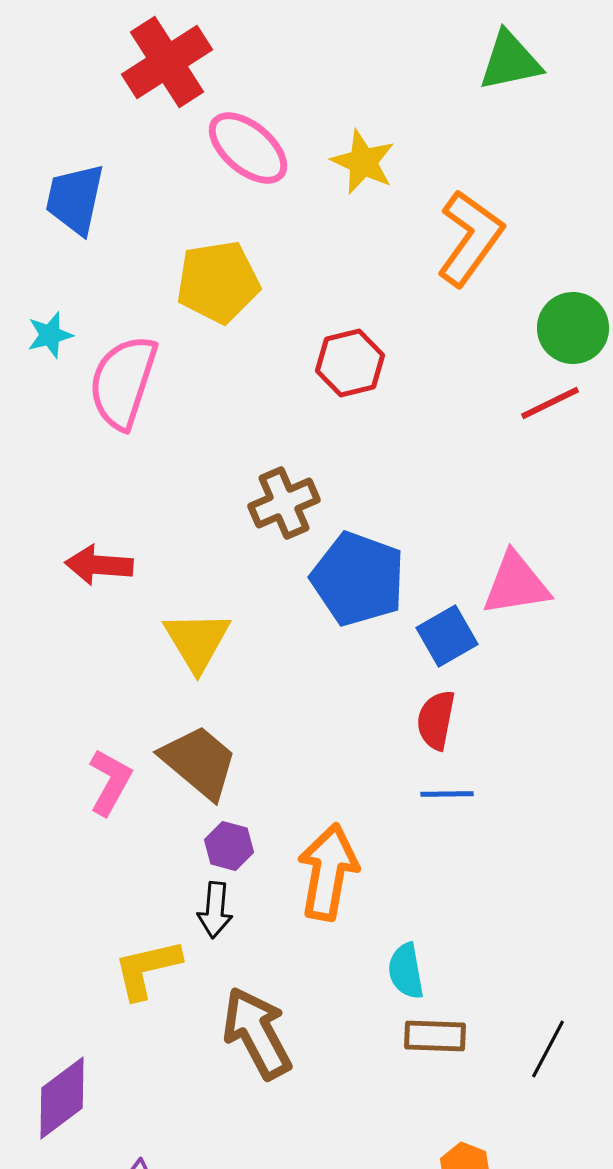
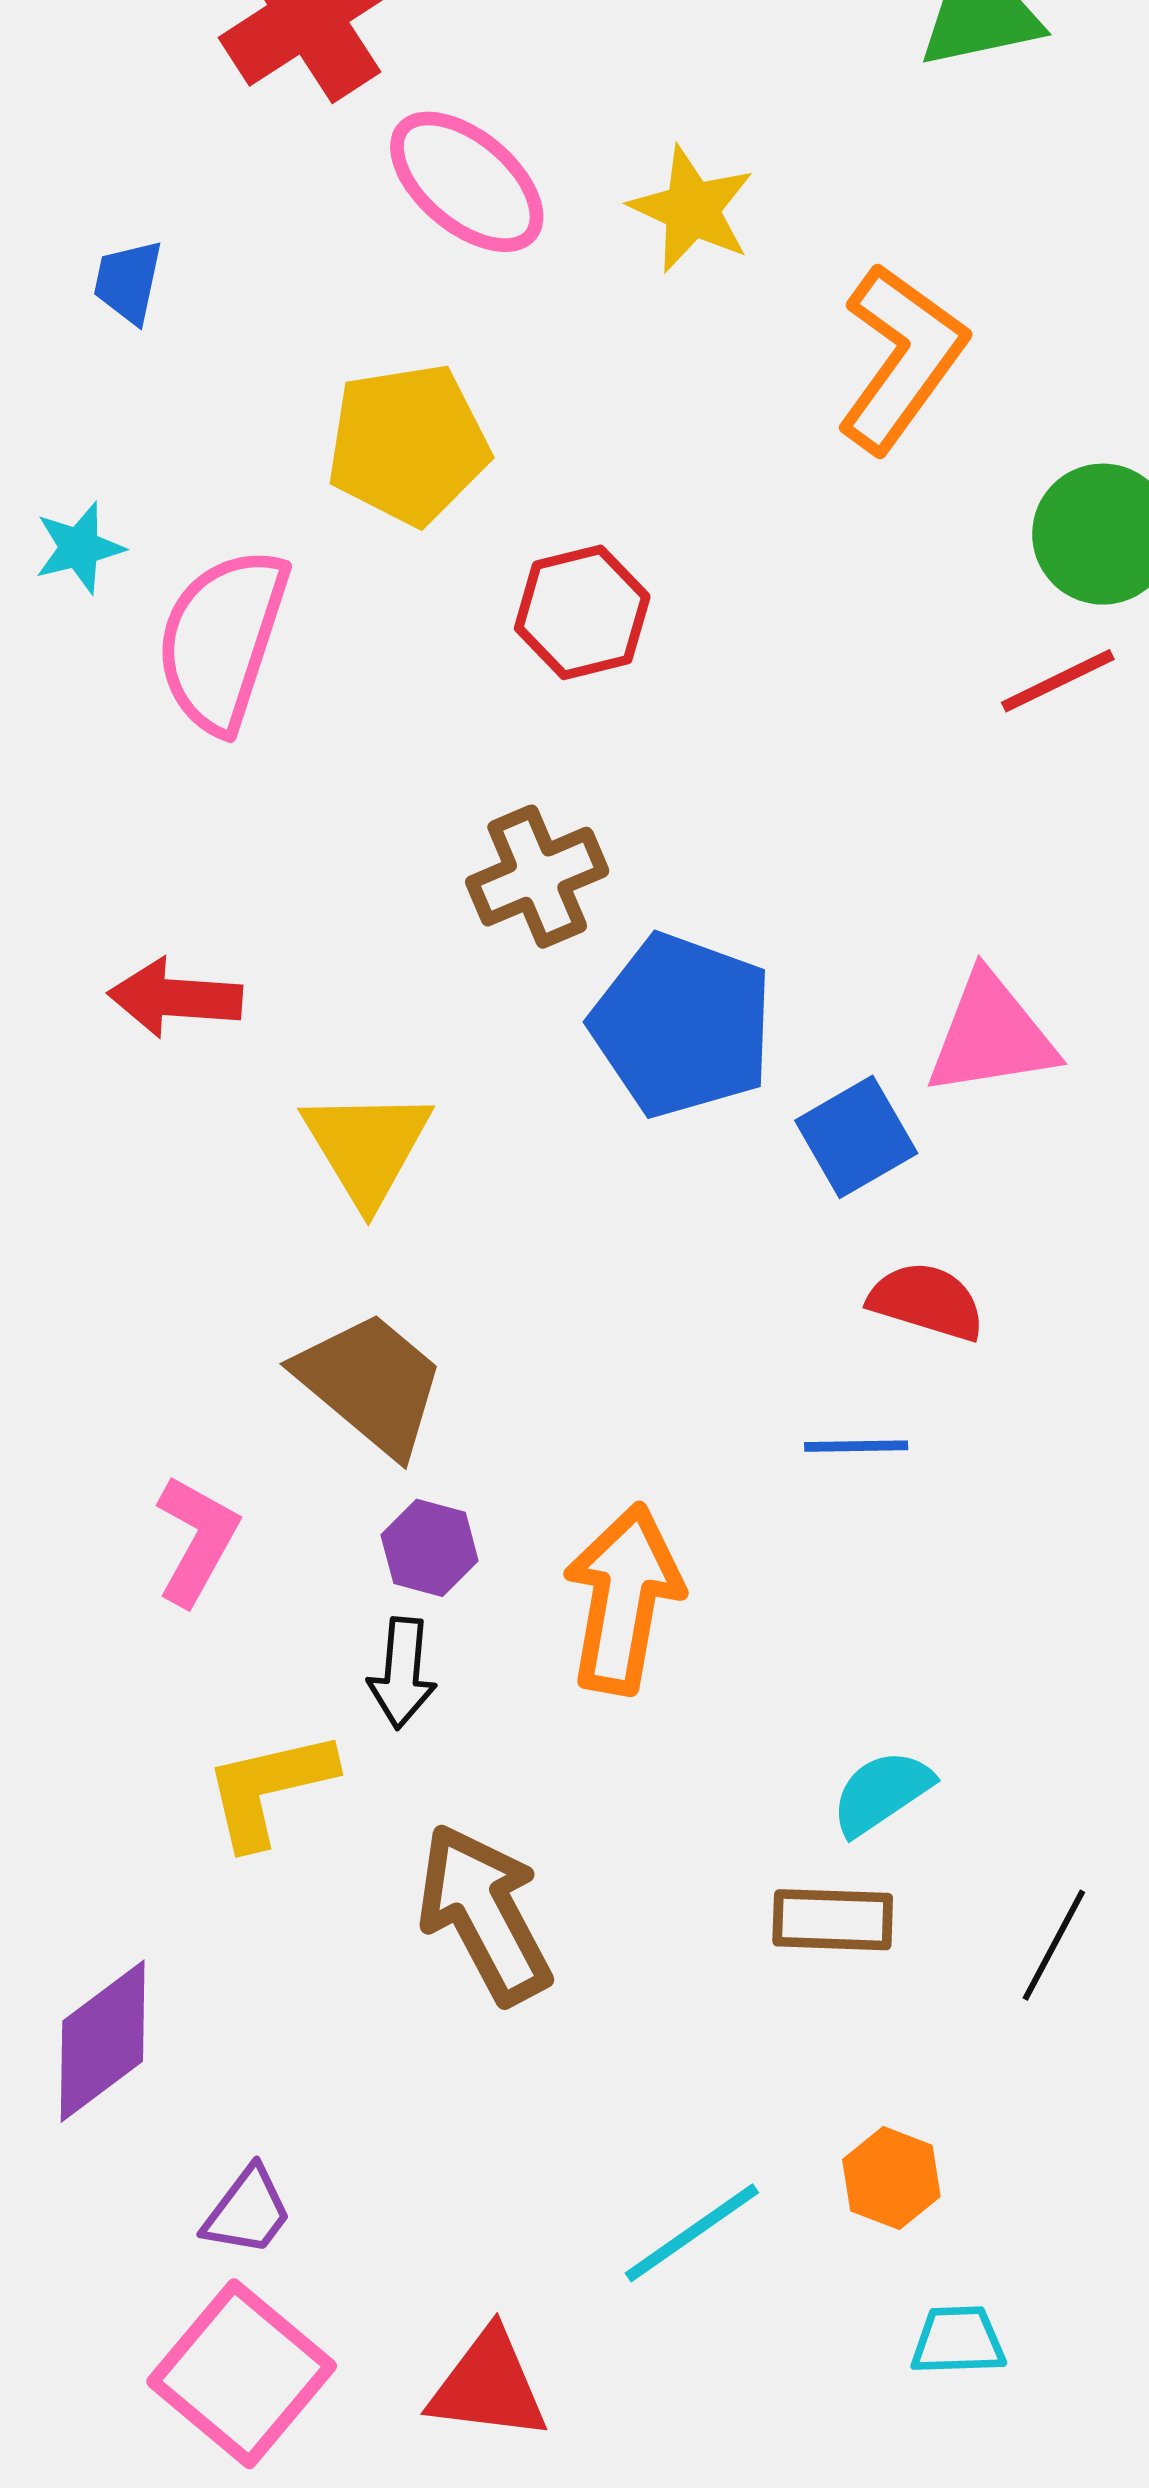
blue trapezoid: (75, 199) -> (128, 282), size x0.6
red hexagon: (350, 363) -> (582, 612), moved
red semicircle: (436, 720) -> (927, 1301), moved, turned 96
pink L-shape: (110, 782) -> (197, 1540), moved
cyan semicircle: (406, 971) -> (882, 1792), moved, turned 66

